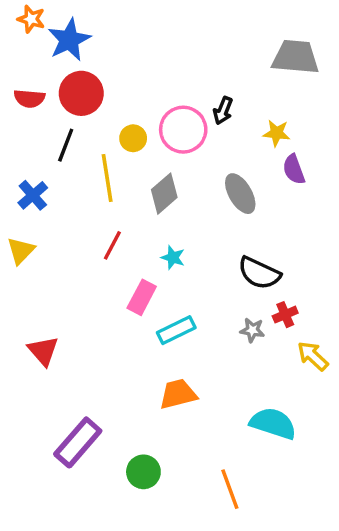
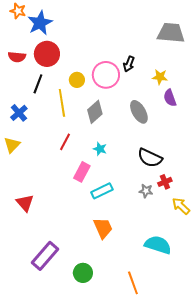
orange trapezoid: (178, 394) -> (103, 228), turned 80

